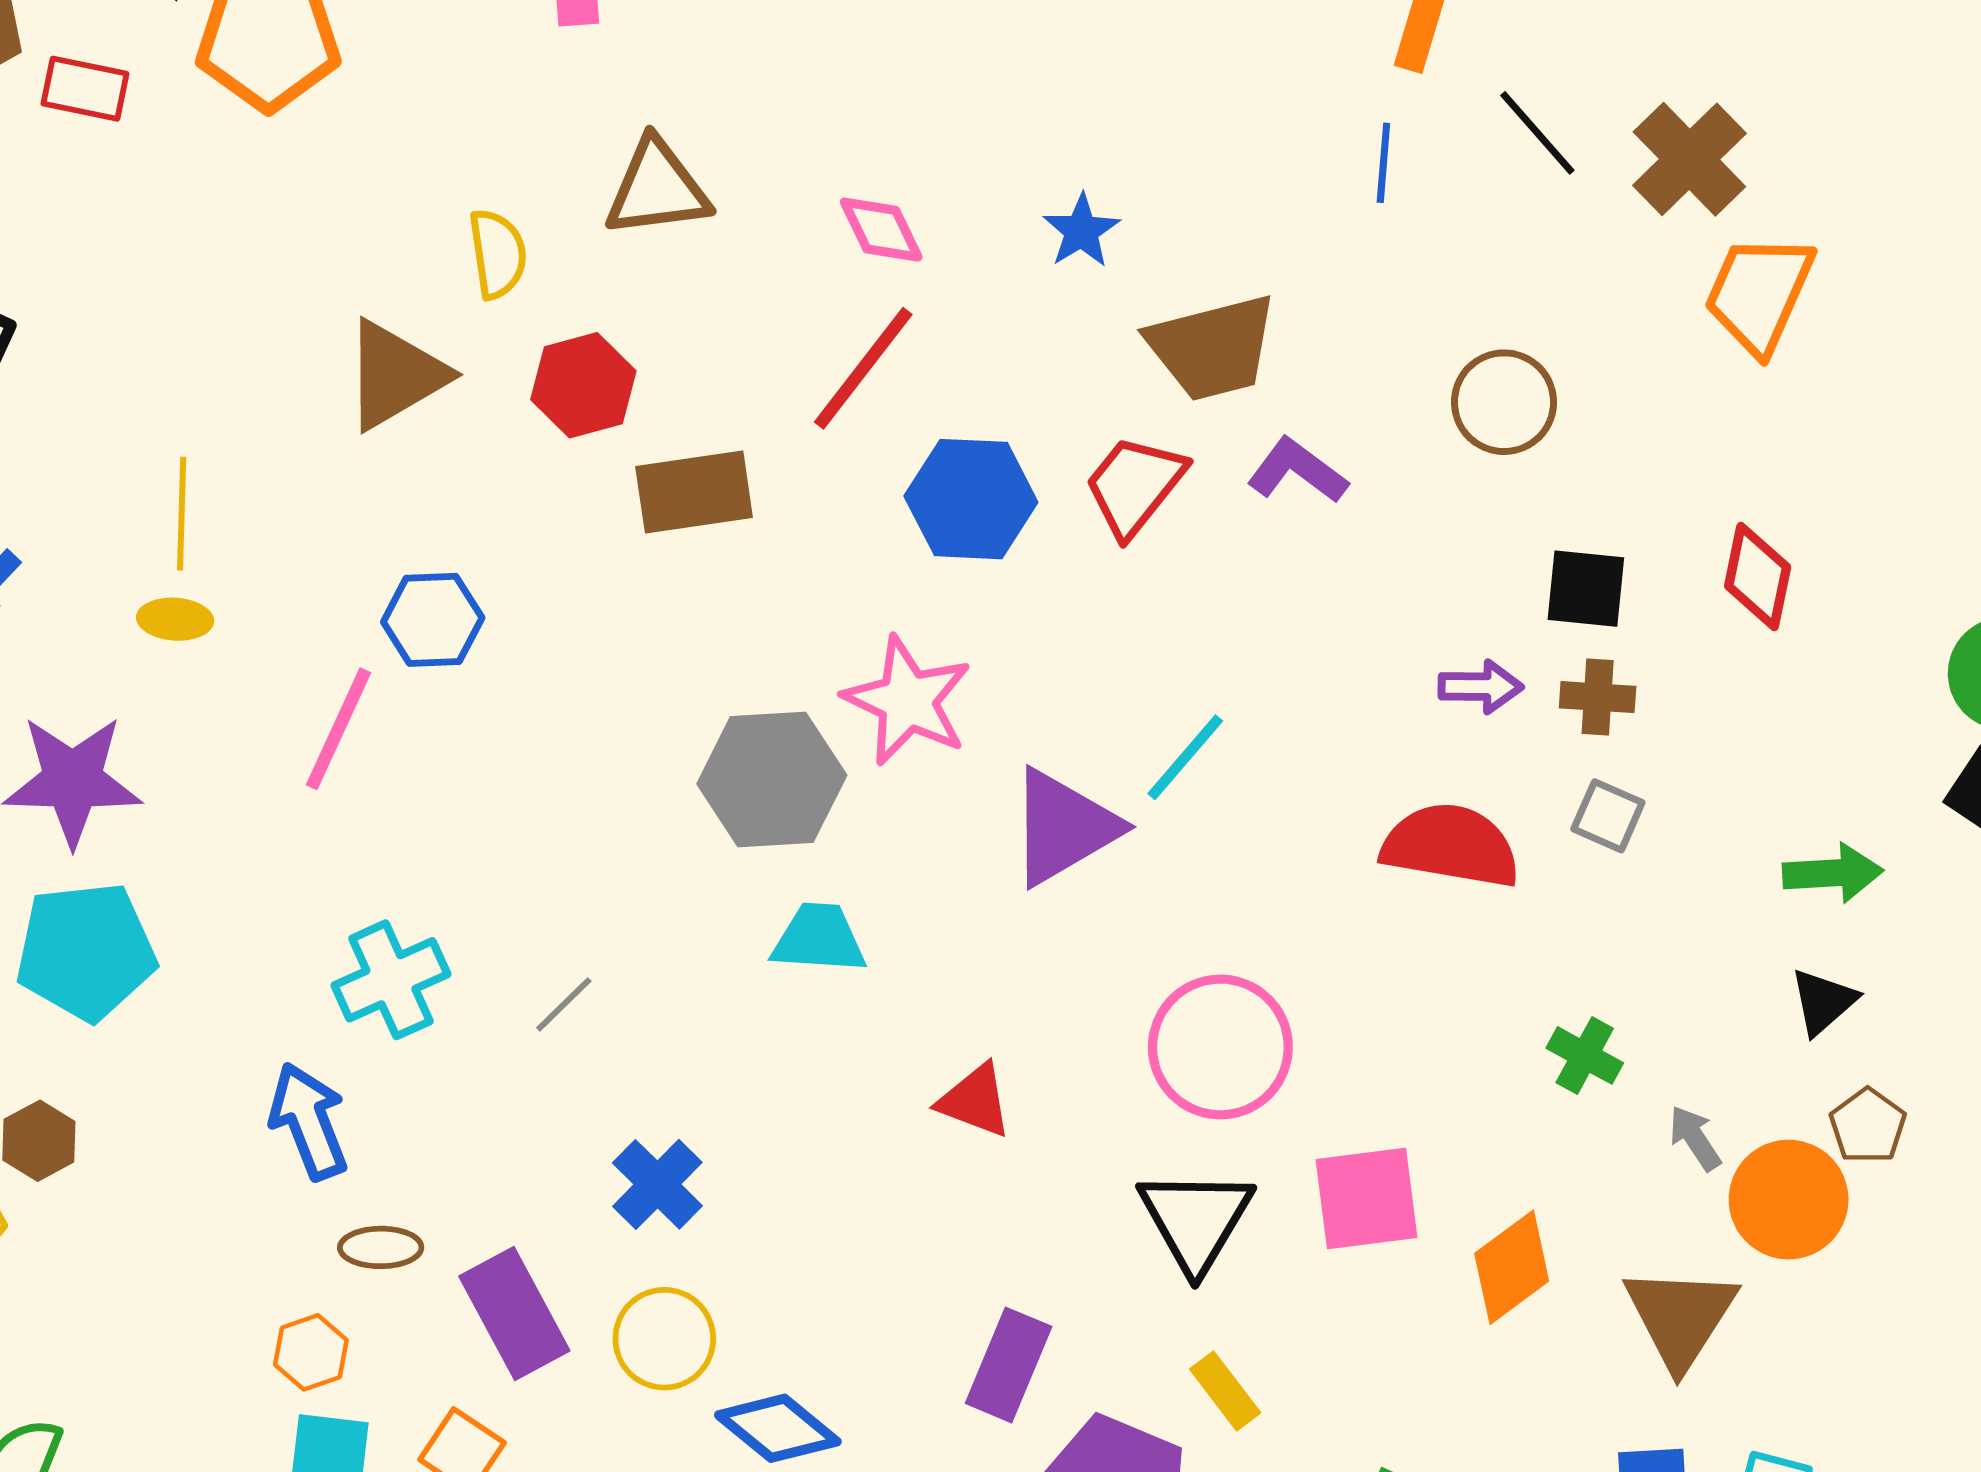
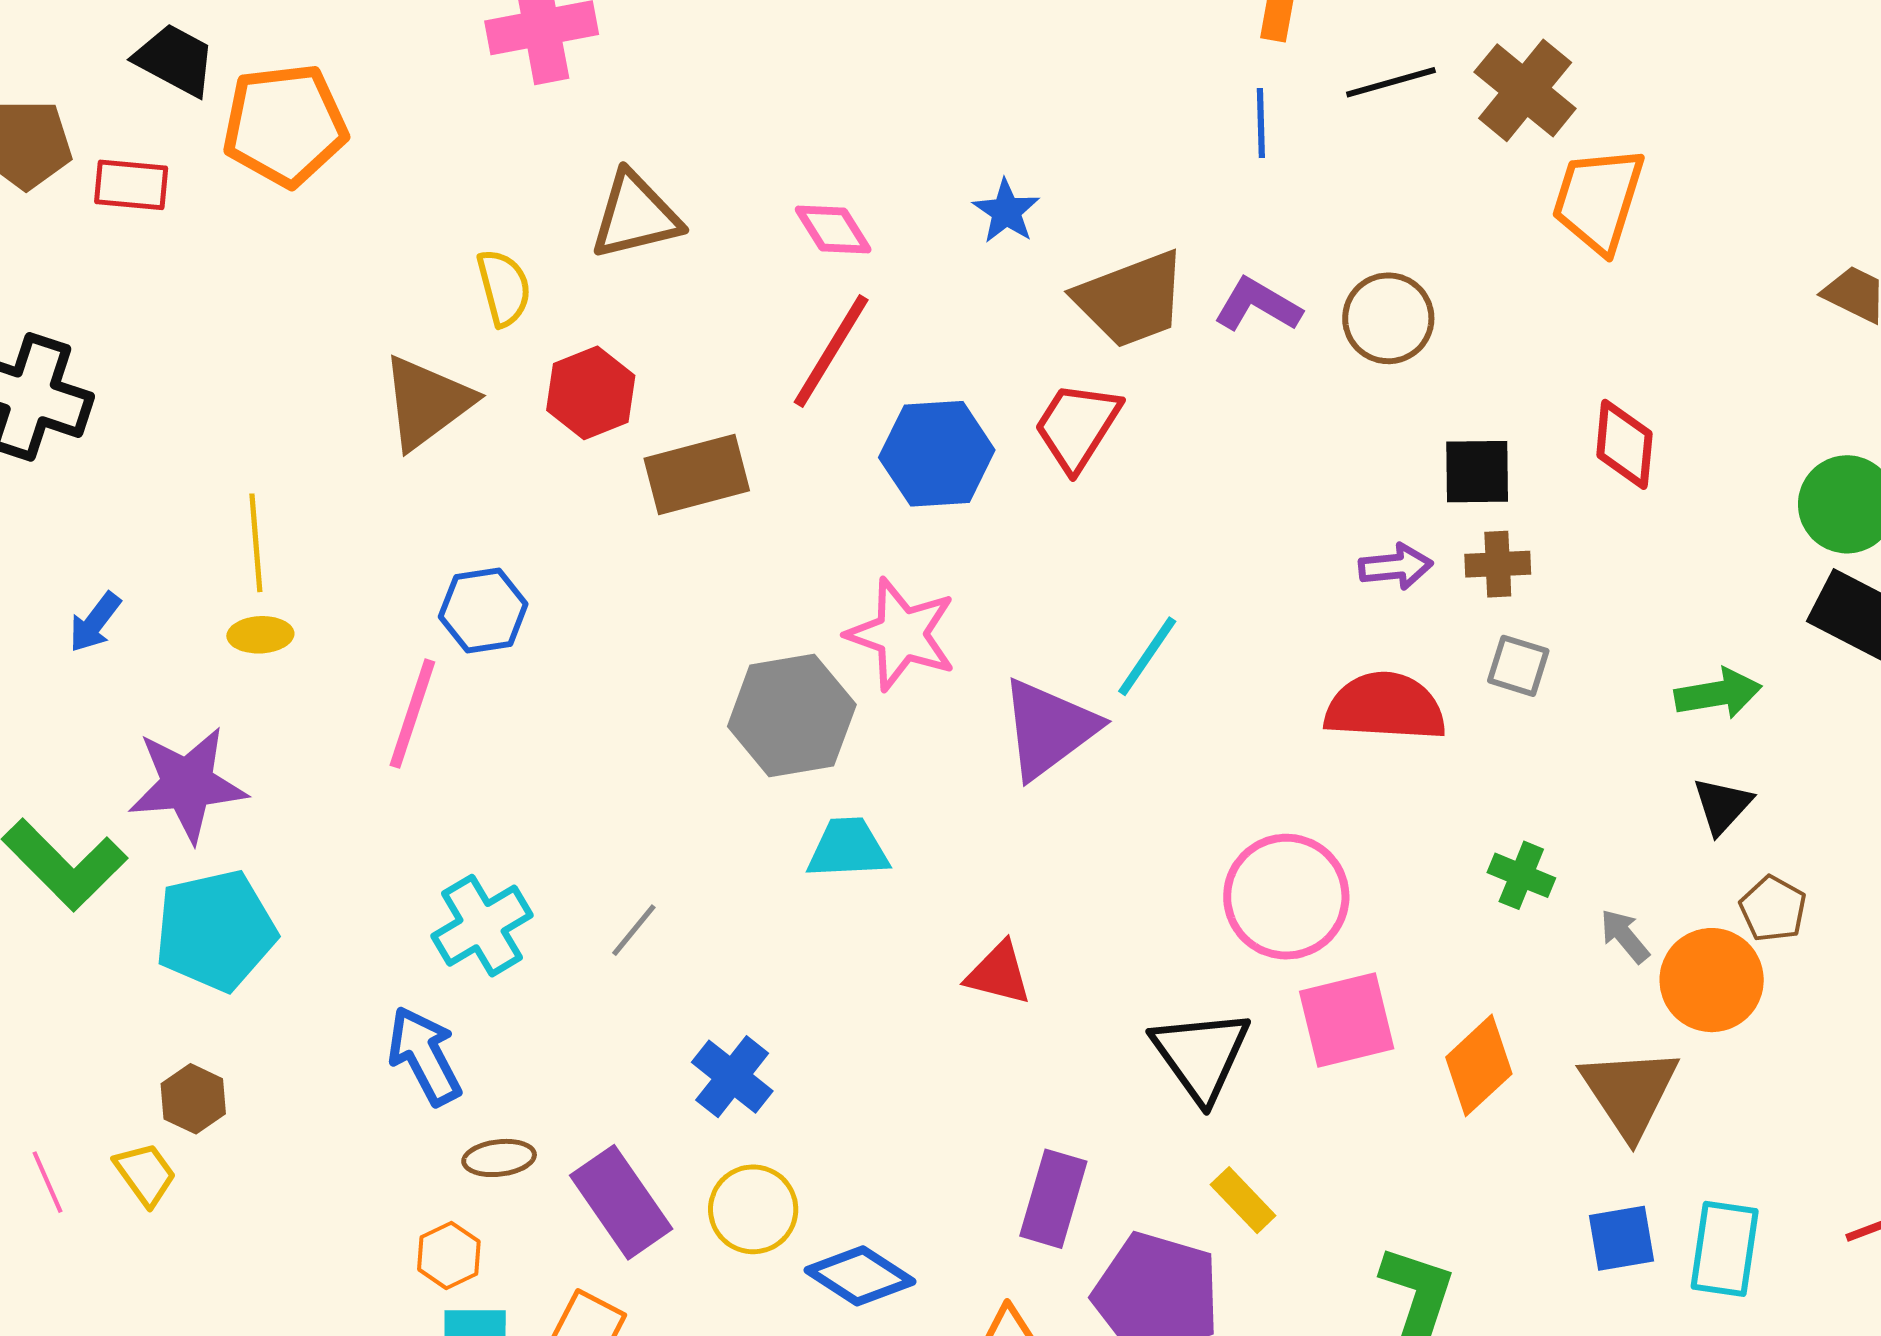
black line: (1537, 133) -> (1391, 82), turned -58
purple L-shape: (1297, 471) -> (1258, 305), moved
pink circle: (1220, 1047) -> (1286, 897), moved

